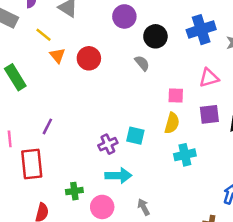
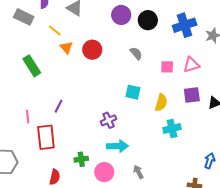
black circle: (155, 36) -> (148, 20), moved
pink square: (176, 95) -> (167, 67), moved
cyan square: (135, 136) -> (133, 92), moved

